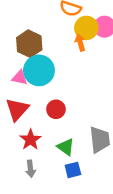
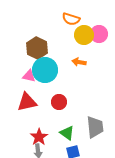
orange arrow: (80, 42) -> (79, 62), moved, turned -64
red triangle: (17, 109) -> (27, 102), turned 35
red star: (30, 140) -> (39, 137), moved

